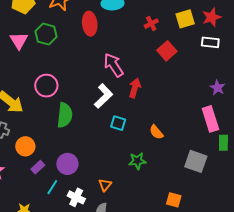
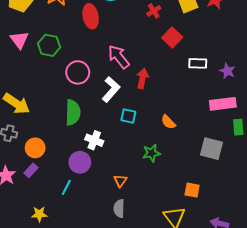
green hexagon: (46, 34) -> (49, 45), moved
white rectangle: (210, 42) -> (198, 63), moved
pink circle: (46, 86) -> (78, 72), moved
pink rectangle: (210, 119) -> (223, 104), turned -75
purple rectangle: (38, 167) -> (31, 170), moved
white cross: (76, 197) -> (94, 140), moved

